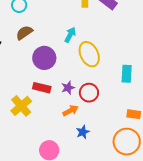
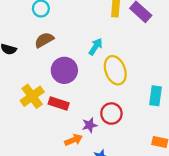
purple star: (68, 88) -> (90, 125), moved
yellow cross: (21, 106) -> (32, 96), moved
orange arrow: (70, 111) -> (74, 140), moved

